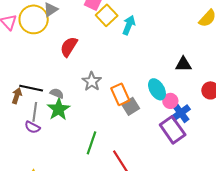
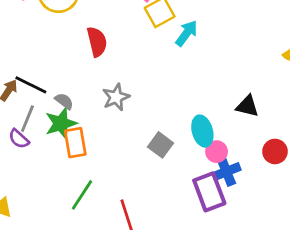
red semicircle: (69, 47) -> (97, 42), turned 120
orange rectangle: (120, 94) -> (75, 143), moved
gray square: (131, 106) -> (160, 145), turned -36
green line: (91, 143) -> (82, 195), moved

